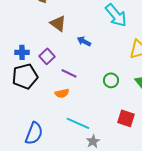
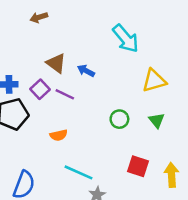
brown triangle: (58, 23) -> (56, 63), moved
purple line: (69, 73) -> (65, 94), moved

